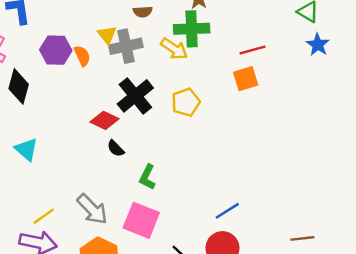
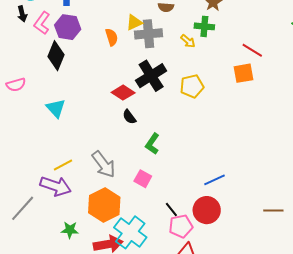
green cross: (192, 29) -> (204, 26), size x0.7
yellow triangle: (107, 35) -> (134, 22), turned 36
yellow arrow: (174, 49) -> (188, 41), size x0.7
purple hexagon: (56, 50) -> (68, 27), moved
red line: (252, 50) -> (252, 50), turned 40
pink square: (141, 220) -> (143, 179), size x0.6

